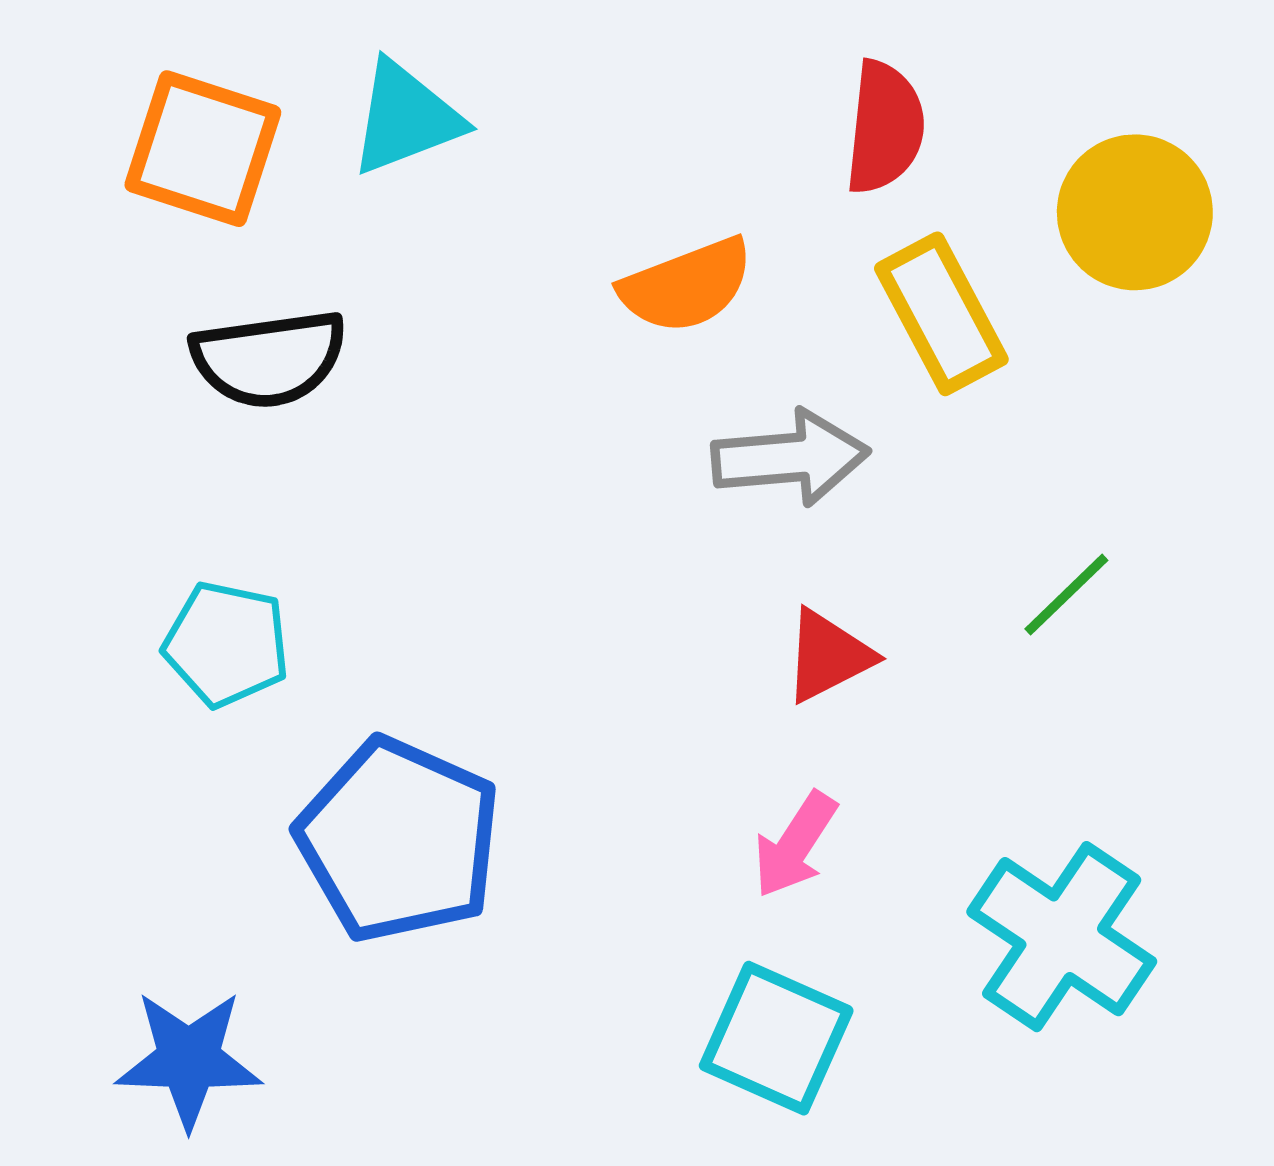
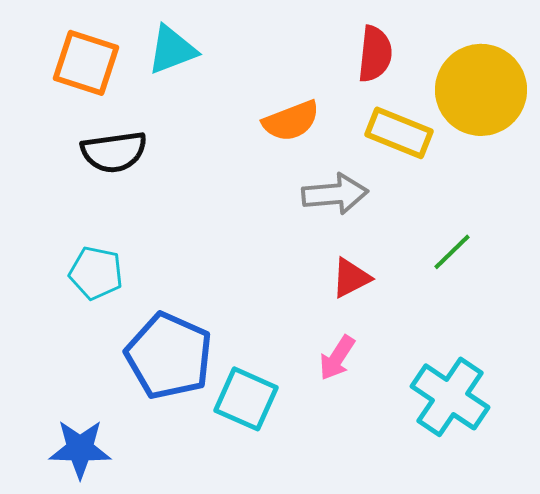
yellow circle: (1135, 212) -> (481, 90), size x1.4
yellow rectangle: (941, 314) -> (399, 133), turned -40
cyan square: (776, 1038) -> (246, 399), moved

